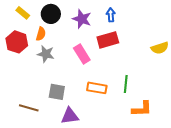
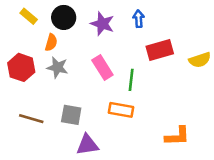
red rectangle: (108, 40) -> (160, 50), moved
red hexagon: (17, 42) -> (21, 67), moved
green line: (126, 84) -> (131, 80), moved
brown line: (29, 108) -> (31, 119), moved

